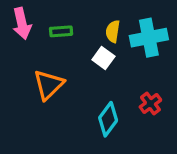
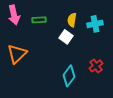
cyan cross: (149, 38) -> (95, 24), size x0.7
orange triangle: (49, 85) -> (17, 54), moved

